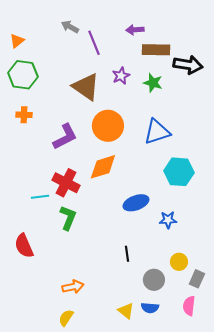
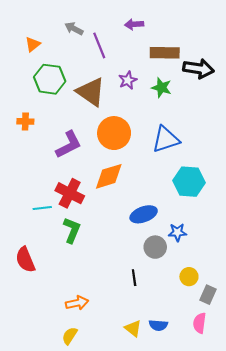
purple arrow: (135, 30) -> (134, 24), moved
orange triangle: (17, 41) -> (33, 44), moved
green hexagon: (23, 75) -> (50, 79), moved
black line: (127, 254) -> (134, 278), moved
gray circle: (154, 280) -> (155, 247), moved

